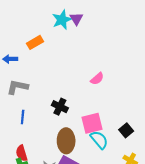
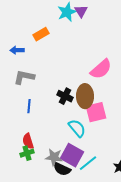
pink semicircle: (97, 79) -> (101, 69), size x1.6
cyan semicircle: (99, 140) -> (77, 128), moved
brown ellipse: (66, 141) -> (85, 96), moved

